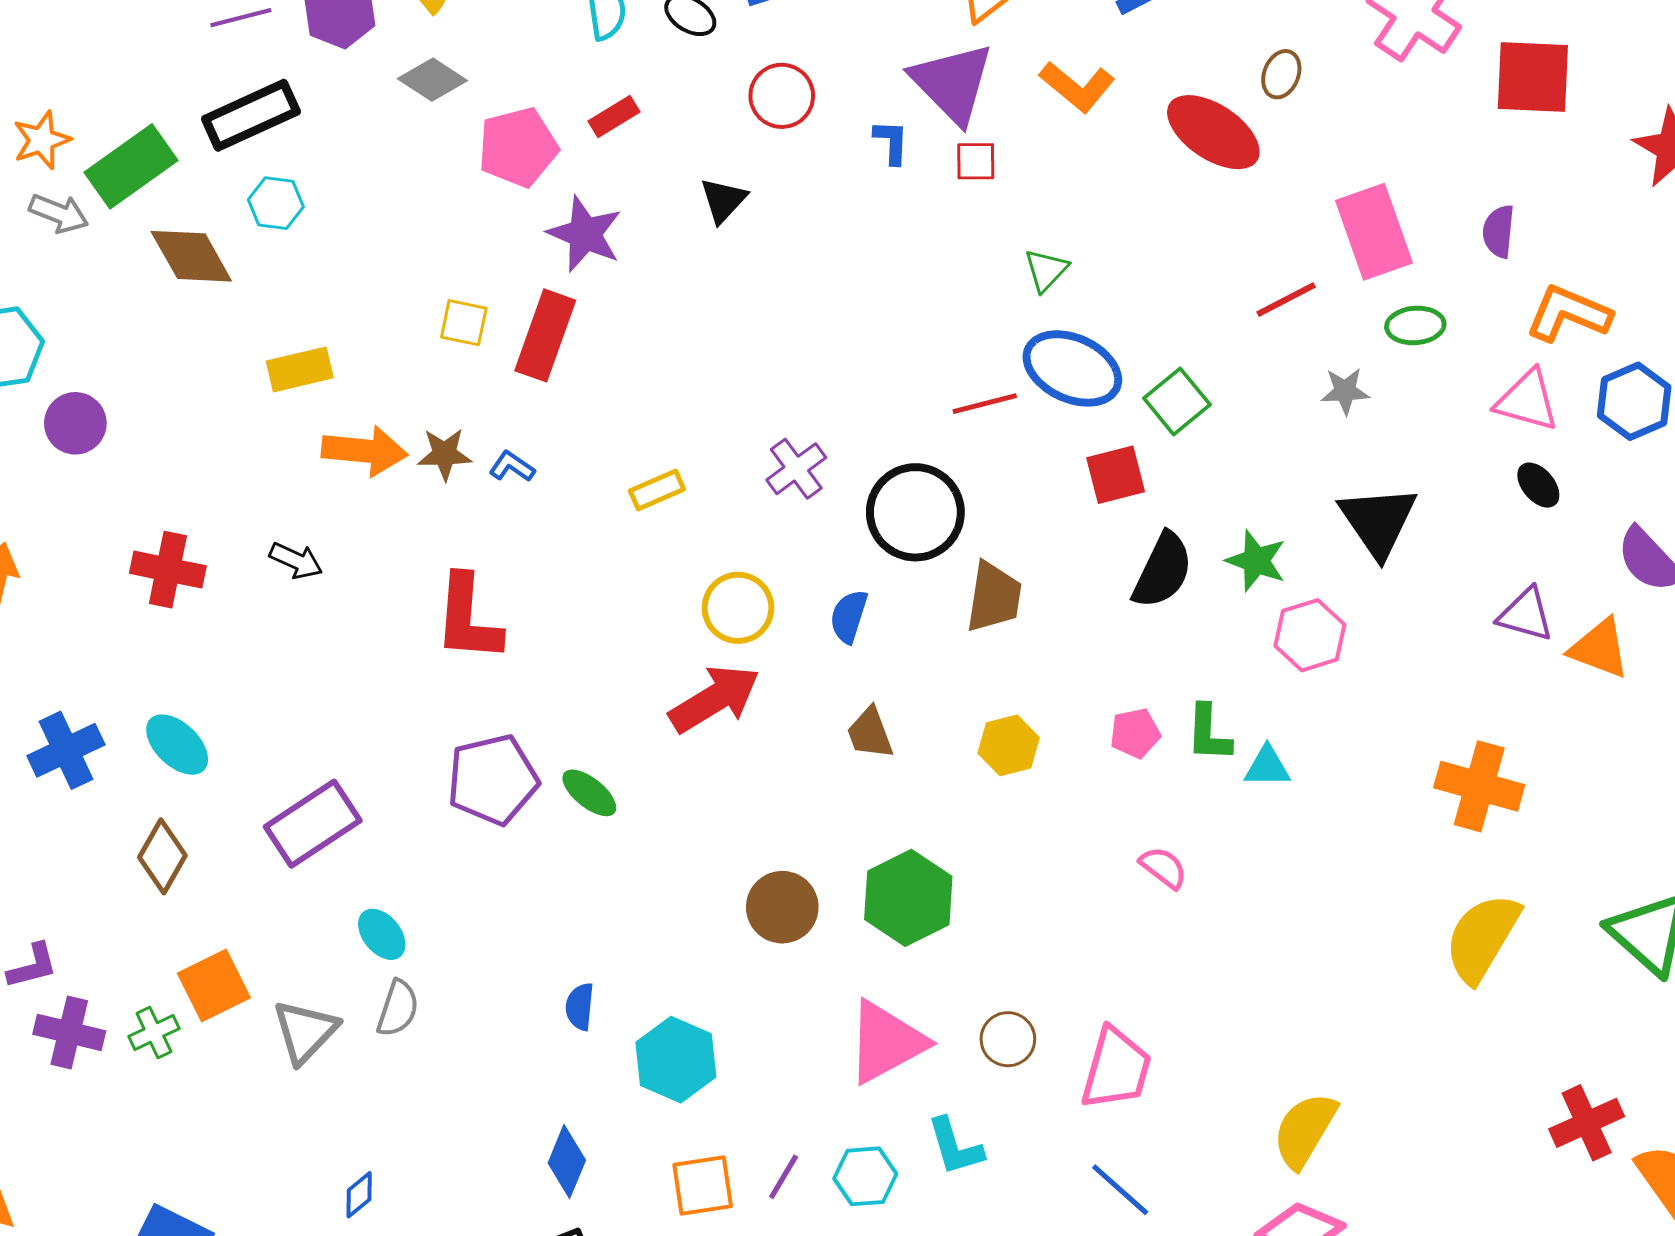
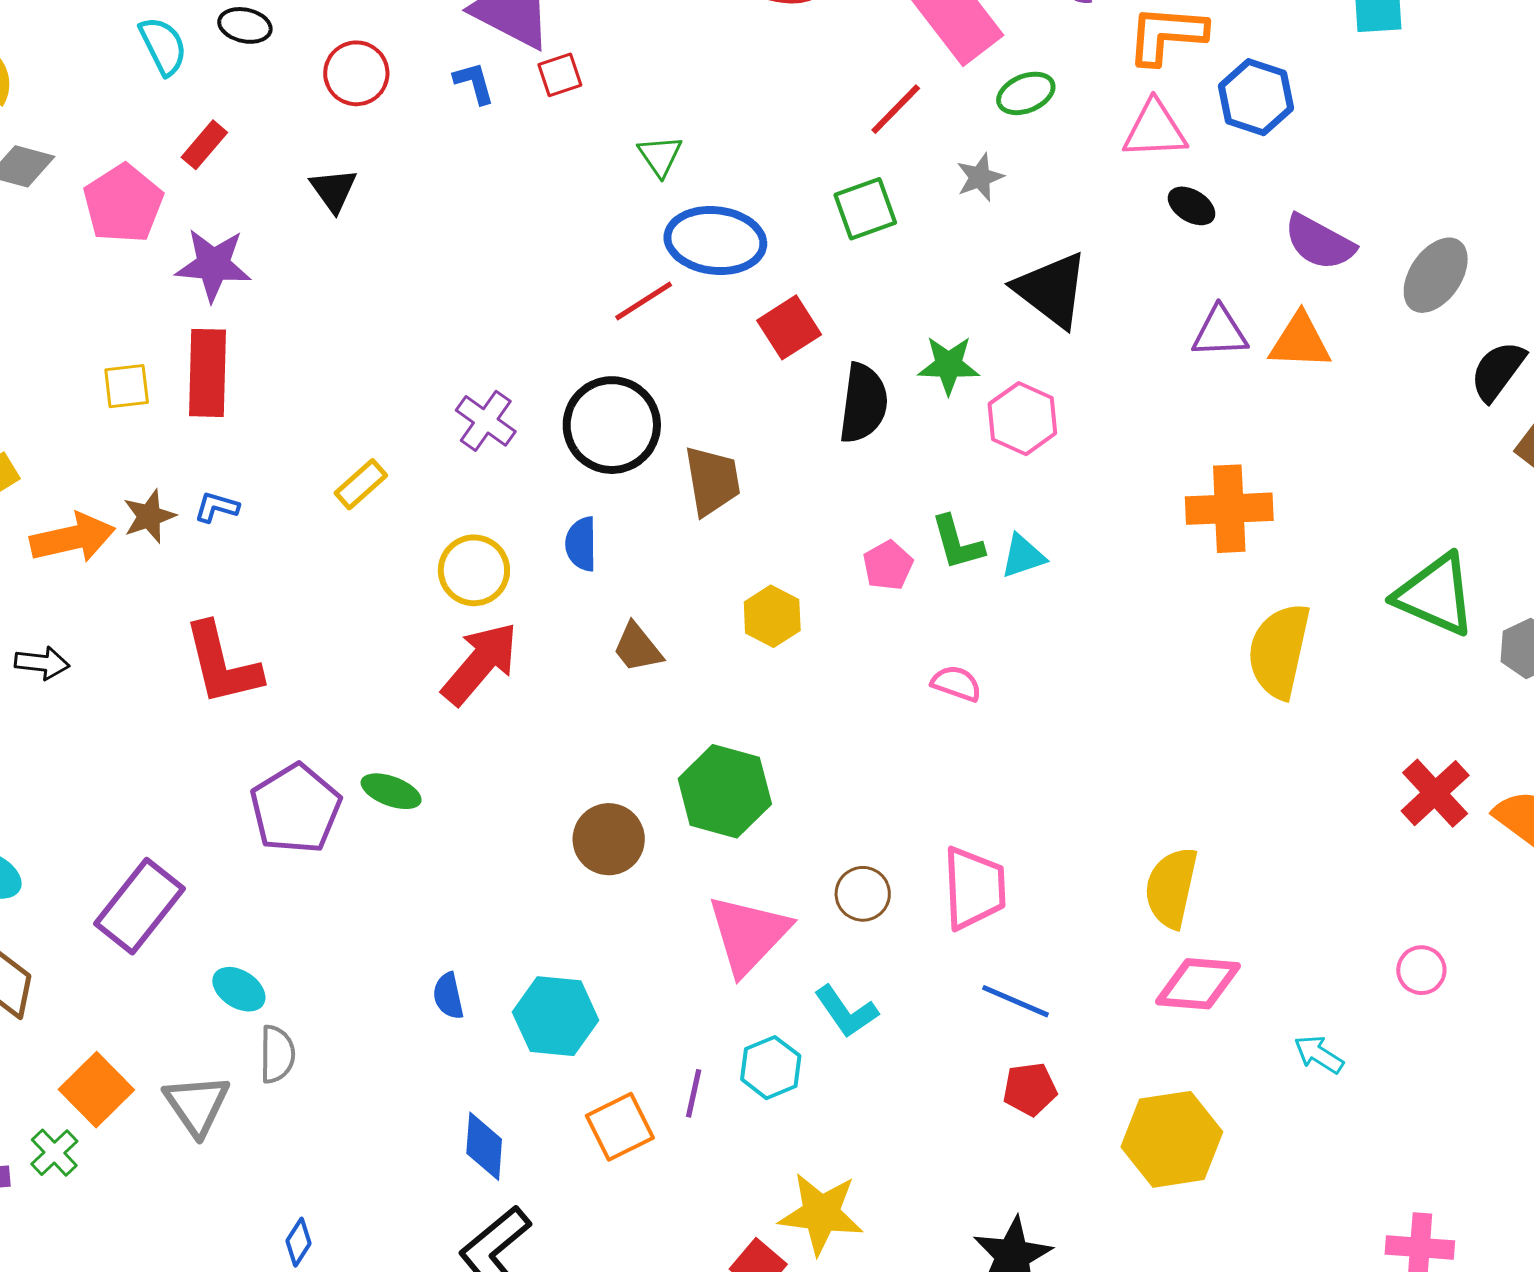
green square: (1177, 401) -> (865, 209), moved, turned 38

